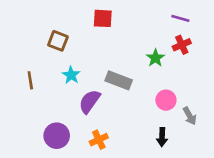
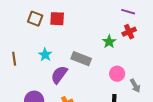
red square: (103, 18) -> (57, 19), moved
brown square: (58, 41) -> (35, 19), moved

